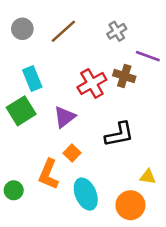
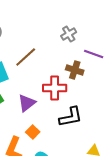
brown line: (63, 31) -> (26, 57), moved
red cross: (92, 83) -> (55, 88), moved, turned 30

